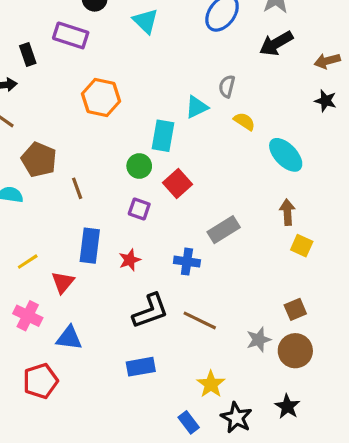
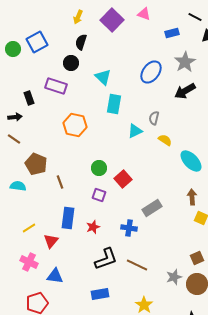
cyan rectangle: (163, 136) -> (114, 104), moved

